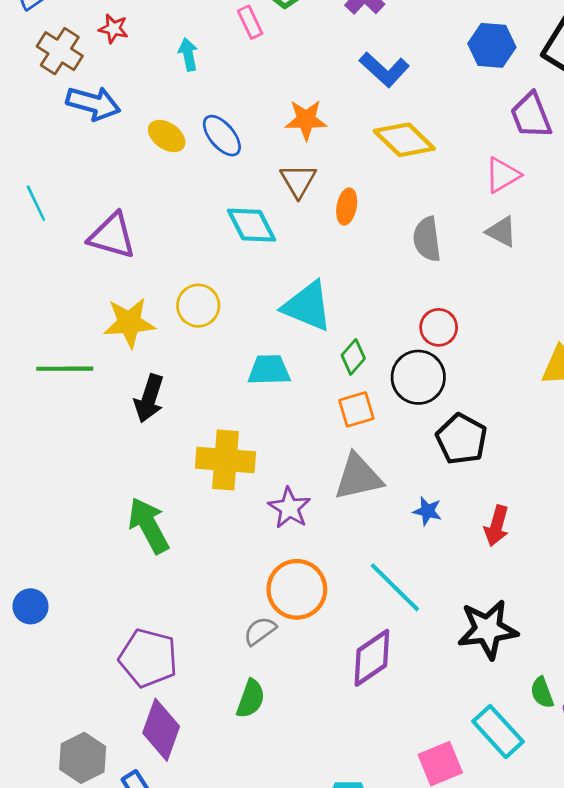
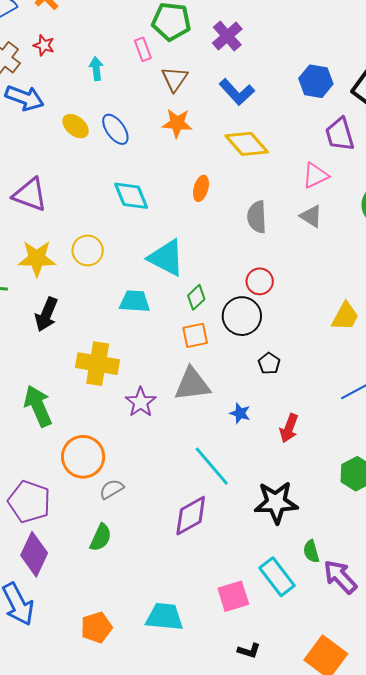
brown triangle: (298, 181) -> (175, 79), moved
black pentagon: (461, 439) -> (269, 363), size x0.6
orange circle: (297, 589) -> (83, 457), moved

